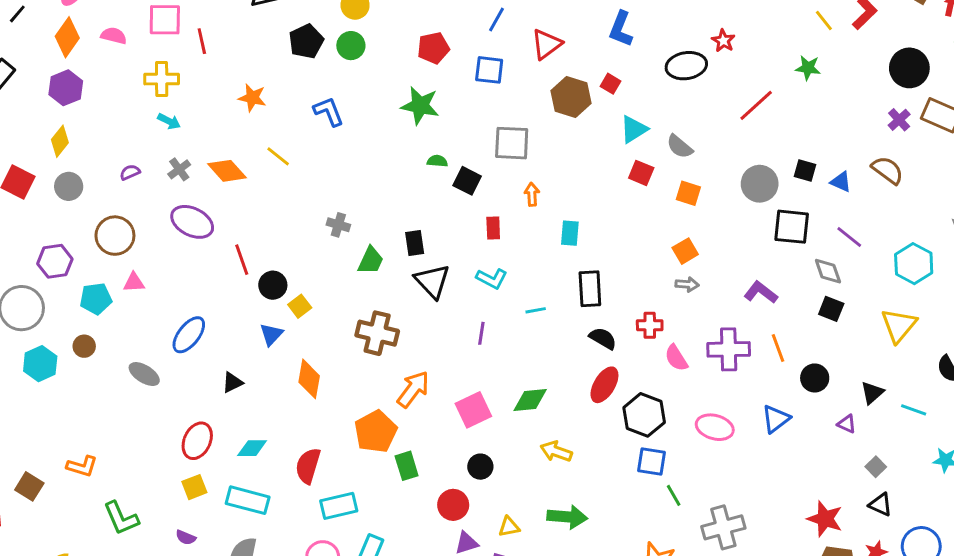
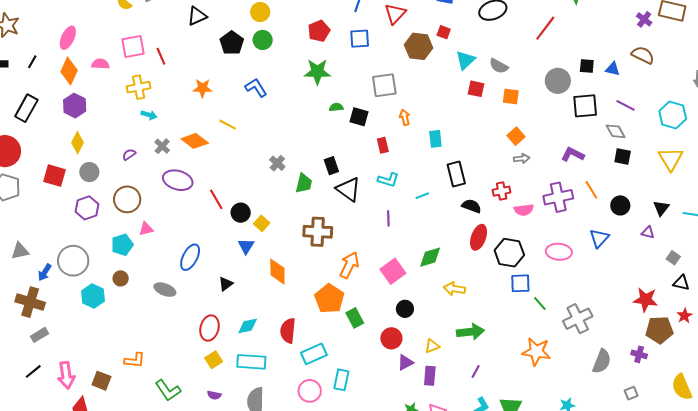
gray cross: (338, 225) -> (277, 163), turned 35
purple hexagon: (55, 261) -> (87, 208), moved
pink semicircle: (676, 358) -> (524, 210), turned -54

